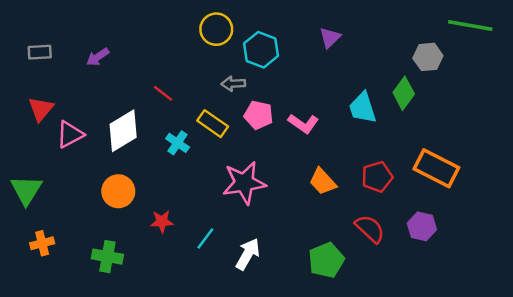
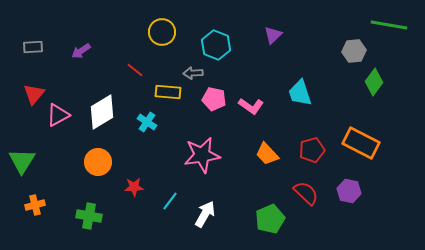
yellow circle: (216, 29) -> (162, 32), moved
red line: (163, 93) -> (135, 70), moved
green diamond: (404, 93) -> (374, 82), moved
yellow rectangle: (213, 124) -> (168, 92), moved, turned -30

